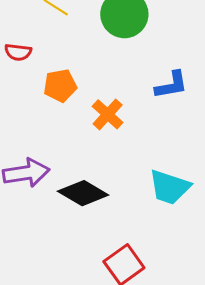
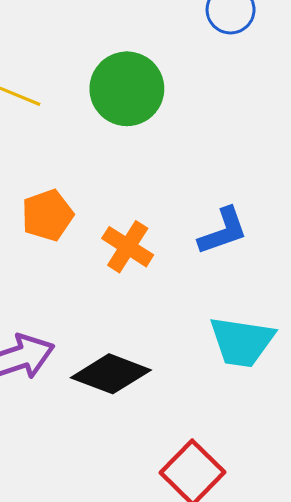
blue L-shape: (171, 85) -> (223, 231), moved

